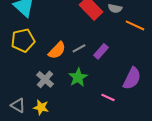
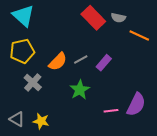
purple semicircle: (132, 78) -> (136, 104), moved
gray cross: (45, 79) -> (33, 82), moved
pink line: (108, 97) -> (111, 111), turned -32

